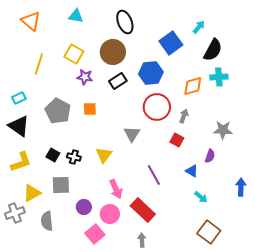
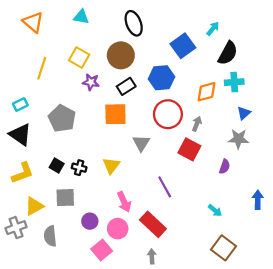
orange square: (90, 109) -> (115, 114), moved, size x1.6
red square: (177, 140) -> (189, 149), size x1.5
blue triangle: (192, 171) -> (244, 113), moved, turned 48

